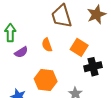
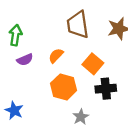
orange semicircle: (47, 45) -> (56, 56), turned 56
orange hexagon: (46, 80) -> (64, 87), moved

